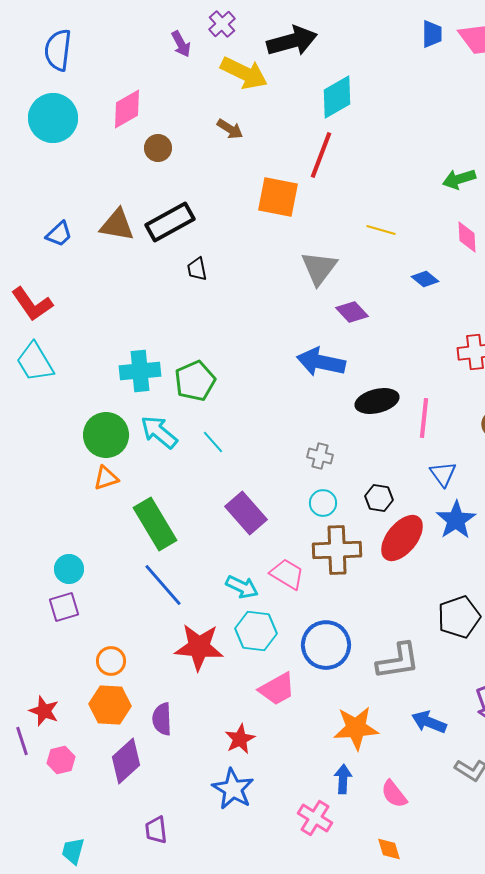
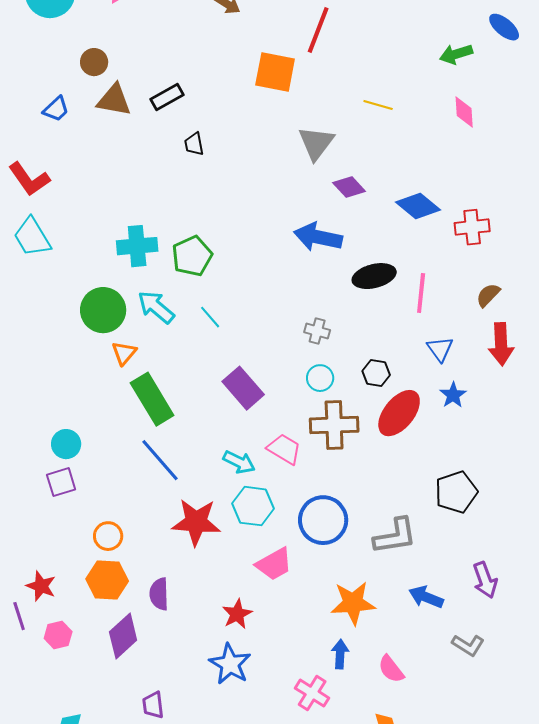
brown circle: (158, 148) -> (94, 62), moved
black rectangle: (170, 222) -> (167, 97), size x0.7
blue diamond: (425, 279) -> (418, 206), moved, size x1.6
orange triangle: (106, 478) -> (124, 353), moved, turned -32
blue star: (456, 520) -> (453, 395), size x0.7

